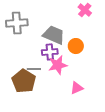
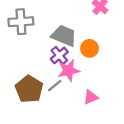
purple cross: (50, 52) -> (59, 55), turned -35
gray line: (34, 69) -> (55, 86), moved, turned -40

